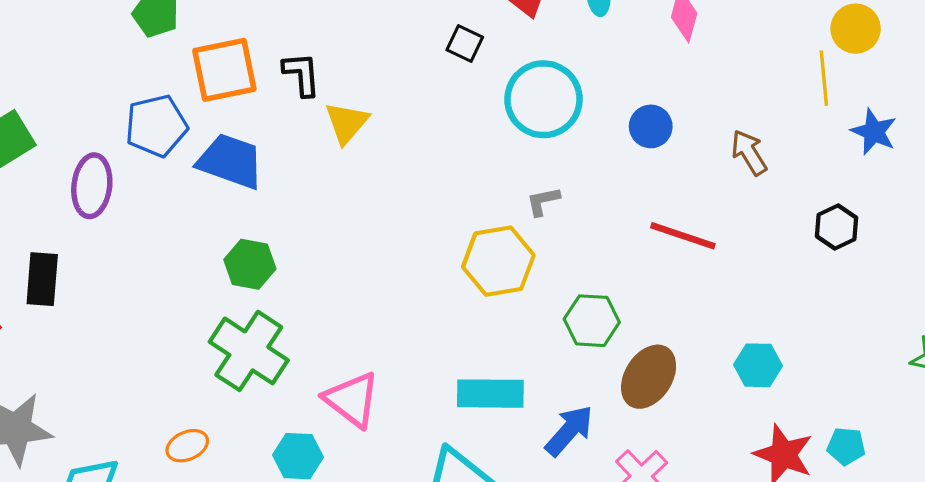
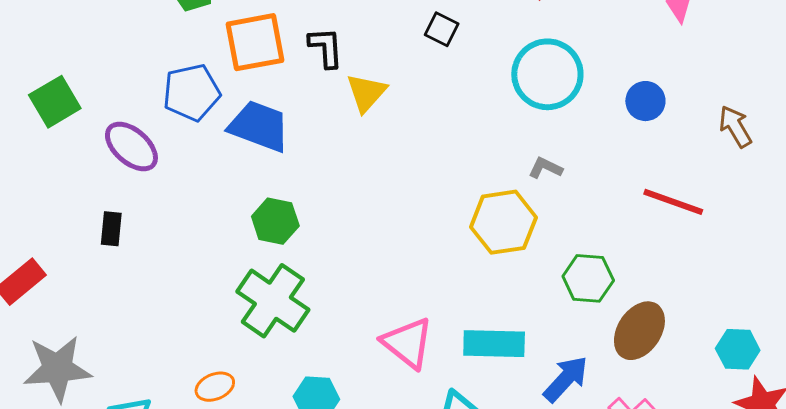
black square: (465, 44) -> (442, 29), moved
purple ellipse: (92, 186) -> (131, 147), turned -56
gray L-shape: (543, 201) -> (545, 168), turned 36
black rectangle: (42, 279) -> (111, 229), moved, size x0.7
cyan hexagon: (758, 365) -> (738, 349), moved
pink triangle: (352, 400) -> (408, 343), moved

